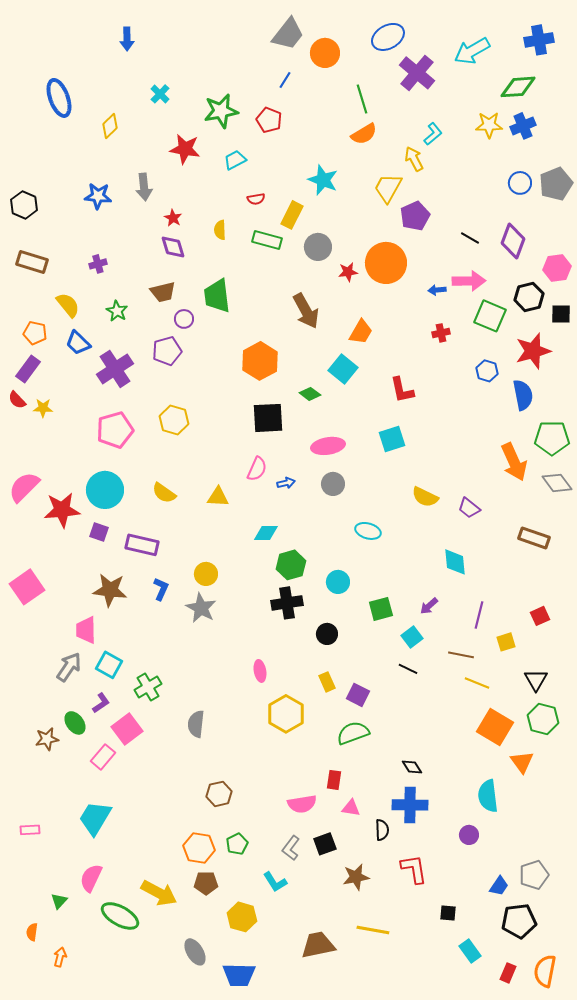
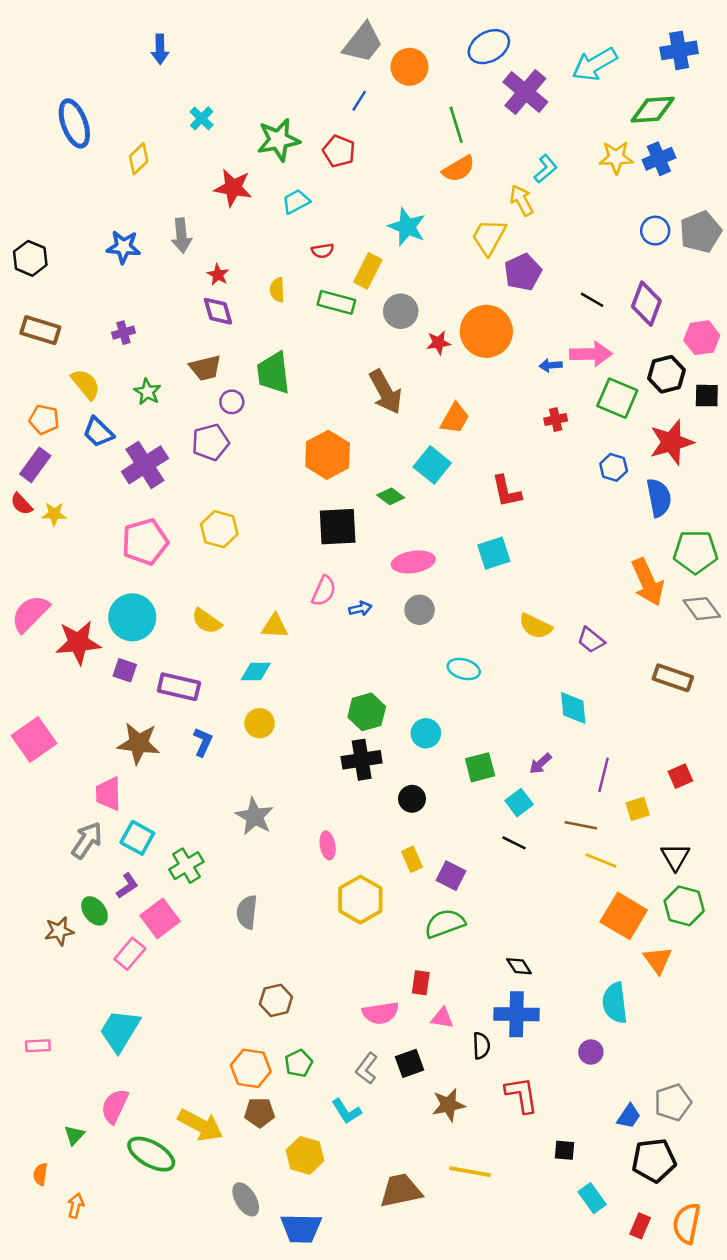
cyan diamond: (266, 533) -> (256, 672), moved
gray star: (201, 608) -> (255, 816), moved

